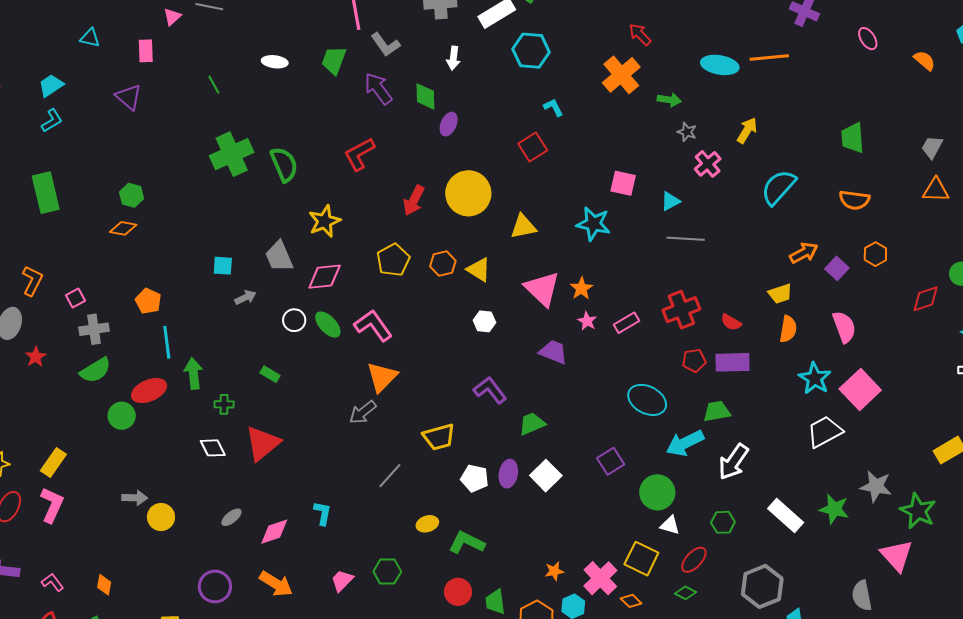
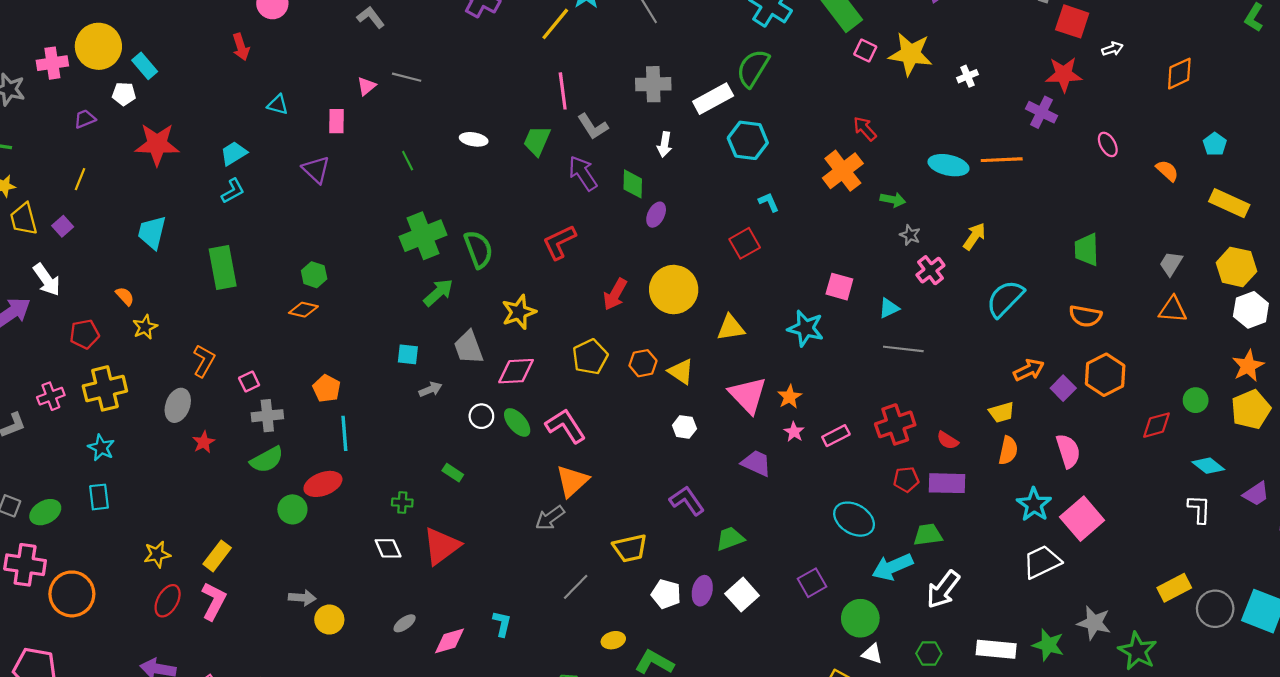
orange hexagon: (875, 254) -> (1105, 375), size x1.6
green arrow: (193, 374) -> (438, 293), moved, turned 52
white rectangle: (786, 515) -> (996, 649), turned -39

